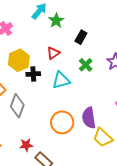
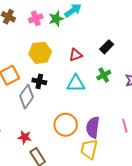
green star: (56, 21) -> (56, 19), moved
black cross: (33, 74) -> (39, 81), moved
yellow trapezoid: (103, 138) -> (89, 149), moved, turned 45

